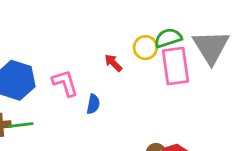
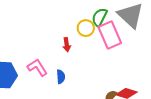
green semicircle: (168, 38) -> (99, 17), turned -30
red arrow: (113, 63) -> (67, 45), turned -128

